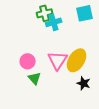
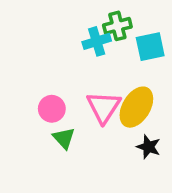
green cross: (45, 13) -> (117, 26), moved
cyan square: (85, 13) -> (150, 47), moved

